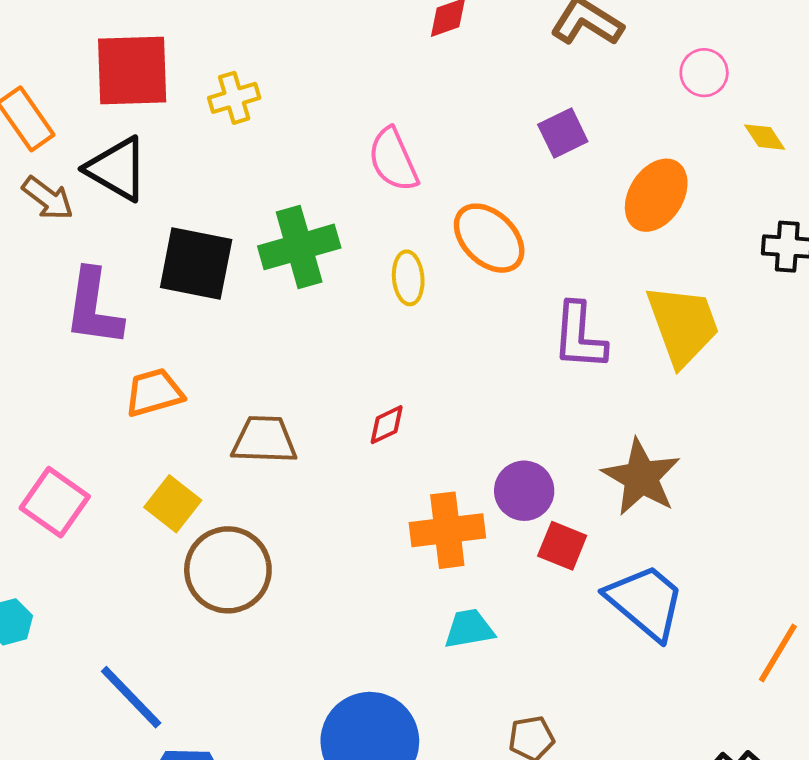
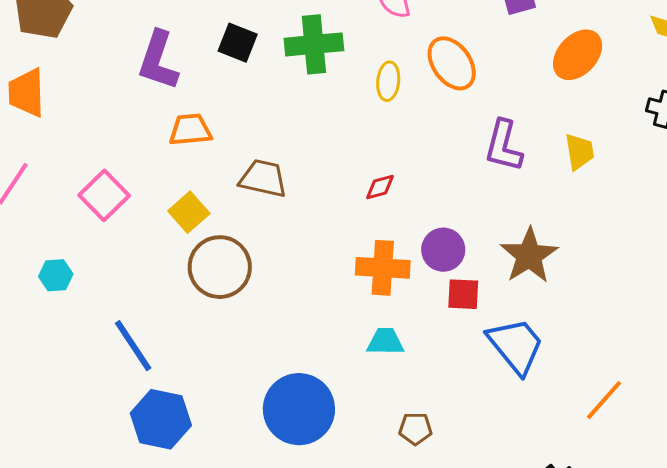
black square: (196, 264) -> (238, 43), size x0.7
yellow trapezoid: (683, 325) -> (579, 152), size x0.6
red diamond: (387, 425) -> (380, 187), moved
red square: (562, 546) -> (463, 294), turned -30

